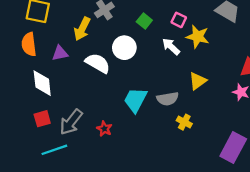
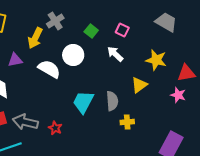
yellow star: (198, 37) -> (156, 60), moved
gray semicircle: (168, 99) -> (112, 101), turned -84
gray arrow: (71, 122) -> (25, 122), turned 65
yellow cross: (184, 122) -> (127, 122), turned -32

